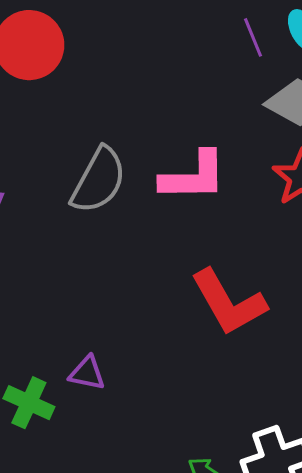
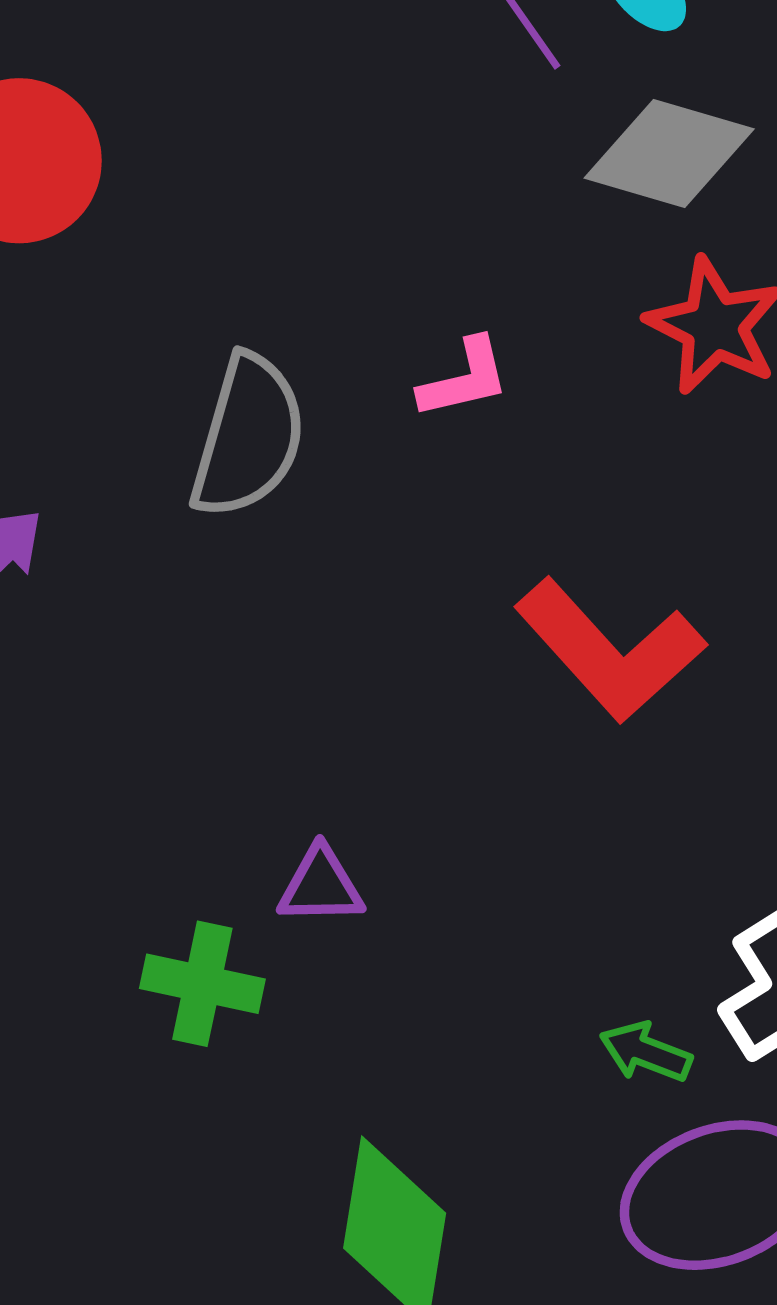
pink L-shape: (193, 176) -> (464, 379), size x0.6

